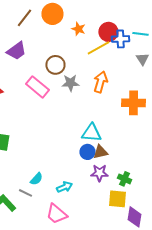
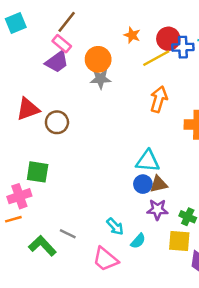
orange circle: (52, 14) -> (98, 59), moved
brown circle: (55, 65) -> (57, 122), moved
gray star: (70, 83) -> (101, 79), moved
pink rectangle: (37, 87) -> (62, 44), moved, size x0.7
cyan semicircle: (36, 179) -> (138, 241), moved
cyan arrow: (64, 187) -> (115, 226), turned 70

